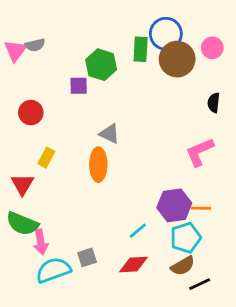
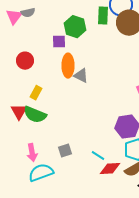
orange ellipse: (98, 165) -> (68, 66), moved
green semicircle: (22, 224) -> (35, 115), moved
cyan line: (138, 231) -> (98, 156), moved, turned 72
gray square: (87, 257) -> (65, 151), moved
red diamond: (134, 264) -> (110, 169), moved

